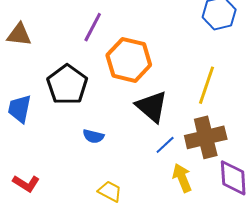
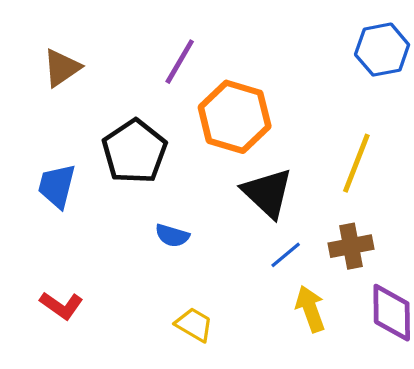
brown triangle: (19, 35) -> (62, 68), turned -44
brown cross: (206, 137) -> (351, 246), size x0.7

